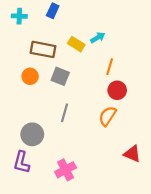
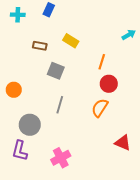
cyan arrow: (98, 38) -> (129, 35), moved
brown rectangle: (43, 49) -> (40, 46), size x0.6
orange circle: (30, 76) -> (14, 90), moved

